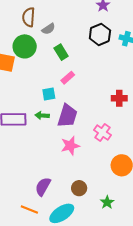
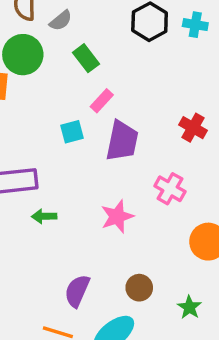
red cross: (119, 98) -> (193, 128), turned 35
green arrow: (42, 115) -> (44, 216), moved
purple trapezoid: (67, 116) -> (122, 141), moved

